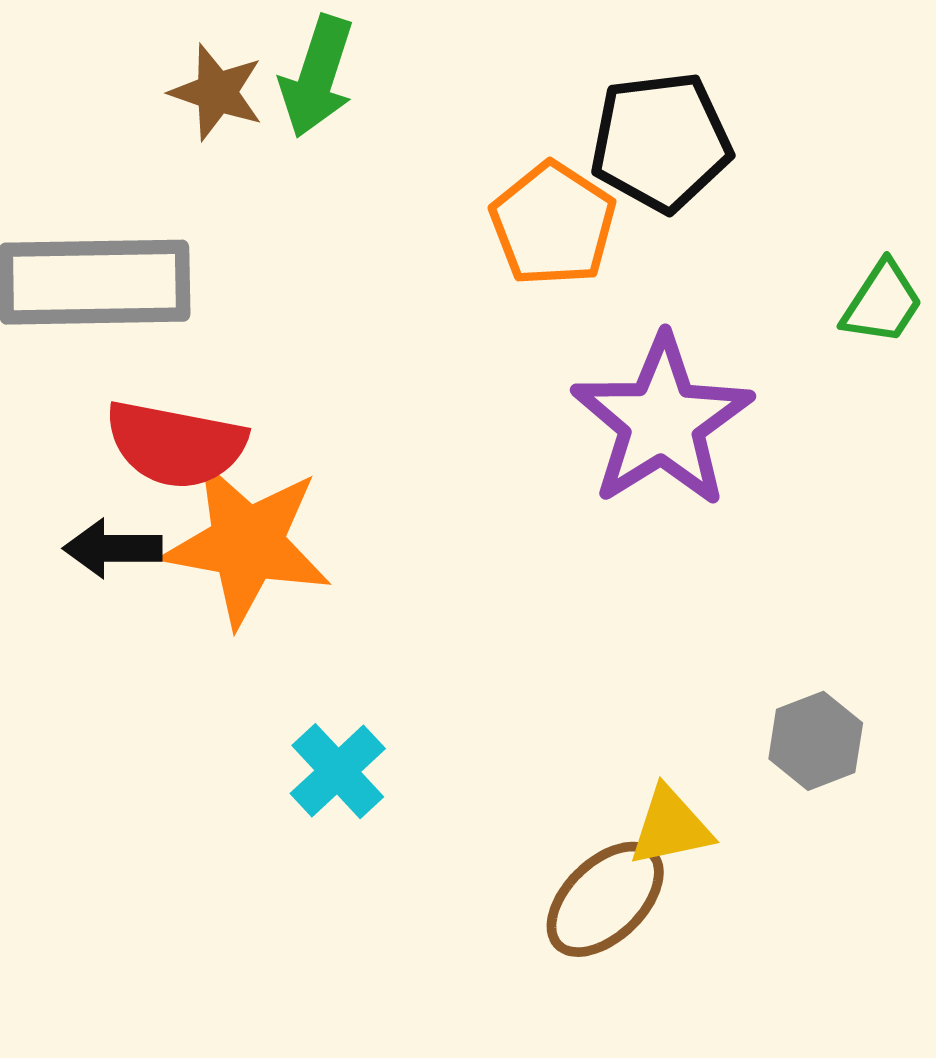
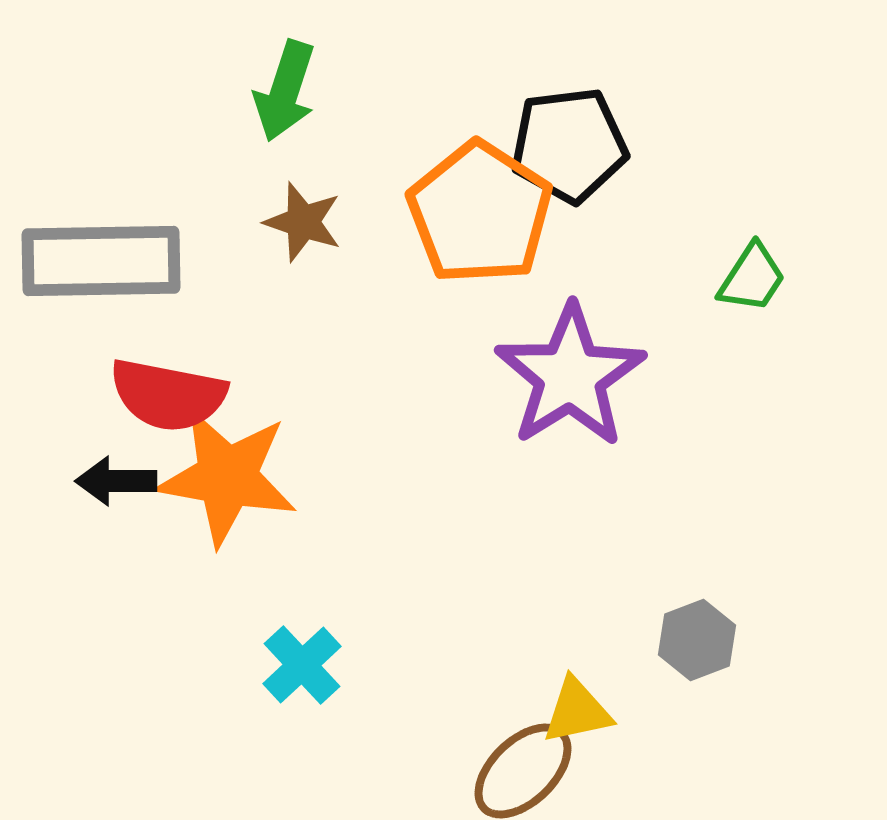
brown star: (217, 92) -> (303, 222), moved
orange pentagon: (553, 224) -> (480, 213), size x1.4

